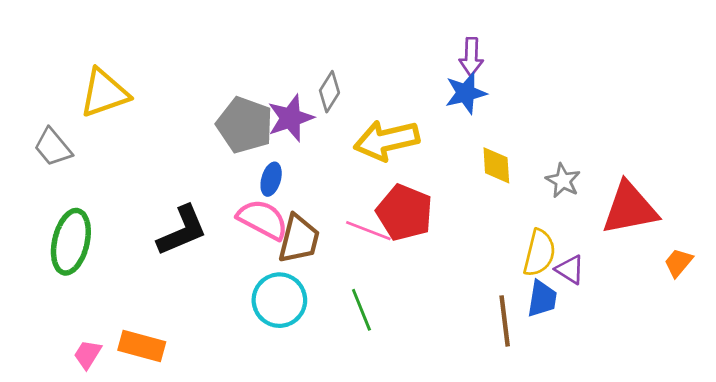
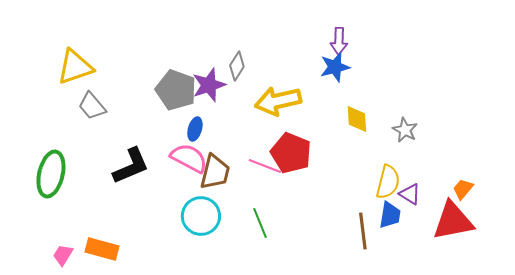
gray trapezoid: (53, 147) -> (92, 106), moved
red triangle: (630, 208) -> (453, 221), moved
orange trapezoid: (678, 263) -> (463, 189), moved

